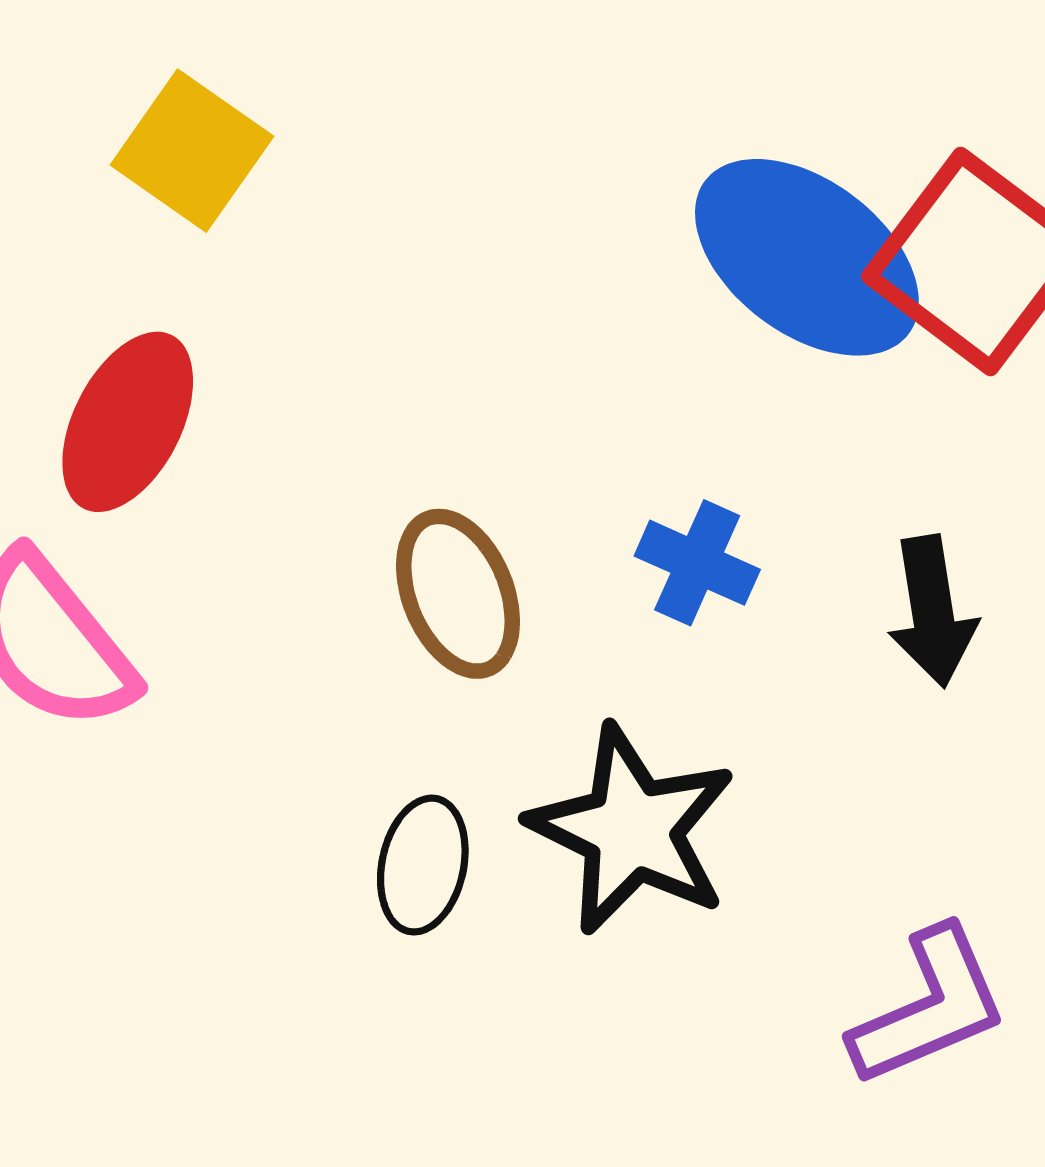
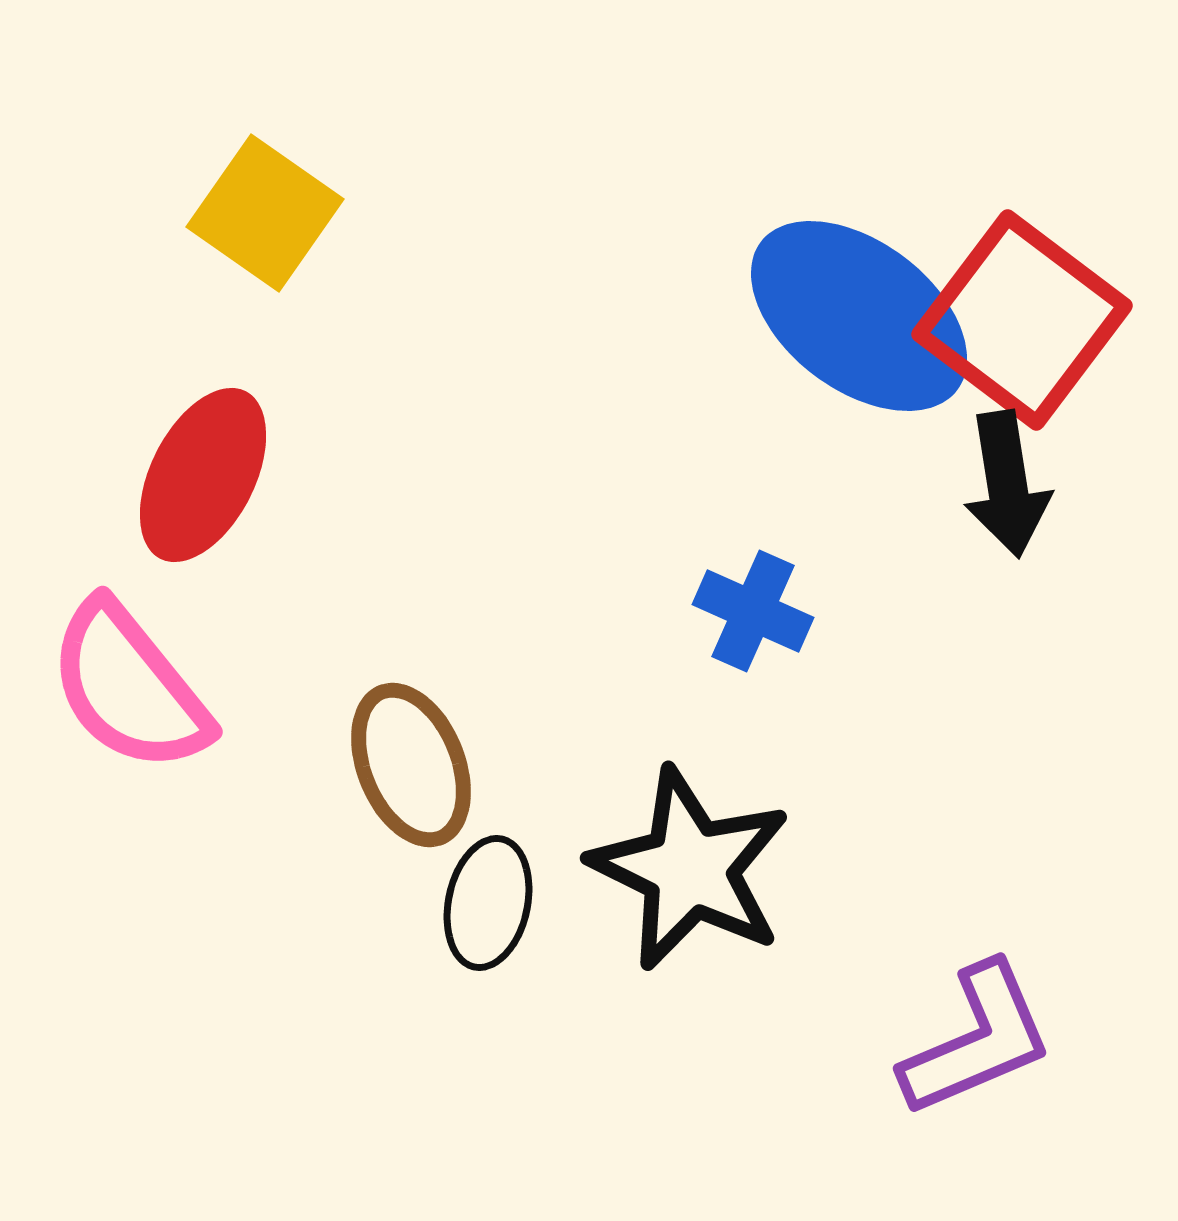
brown ellipse: (458, 594) -> (411, 765), moved
black arrow: (932, 611) -> (1007, 484), moved

